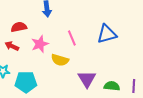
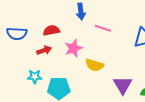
pink line: (72, 38) -> (103, 28), moved, turned -49
red arrow: (12, 46) -> (44, 50), turned 136

